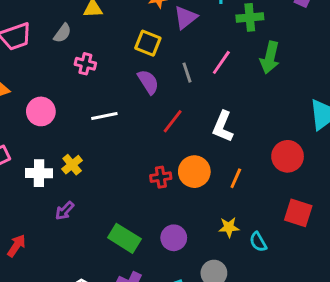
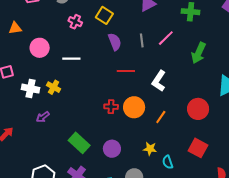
yellow square: (148, 43) -> (104, 15), moved
green arrow: (270, 58) -> (198, 53), moved
white line: (104, 116) -> (71, 59), moved
red line: (173, 121) -> (126, 71), turned 42
yellow cross: (72, 165) -> (54, 87), turned -32

